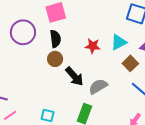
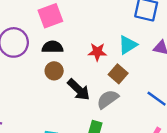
black semicircle: (55, 39) -> (53, 47), turned -78
brown square: (130, 63) -> (118, 74), moved

